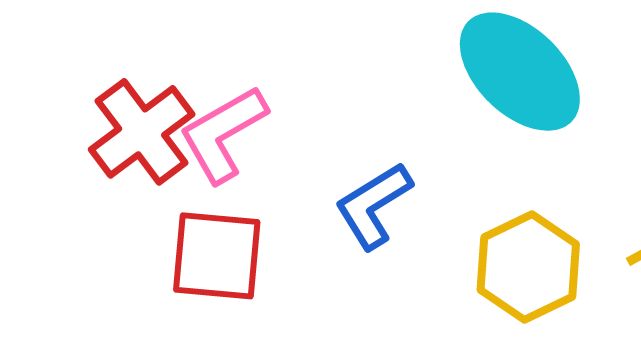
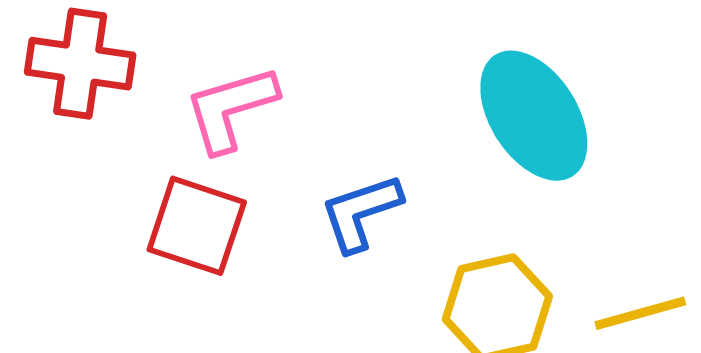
red cross: (142, 132) -> (80, 64), moved, turned 32

